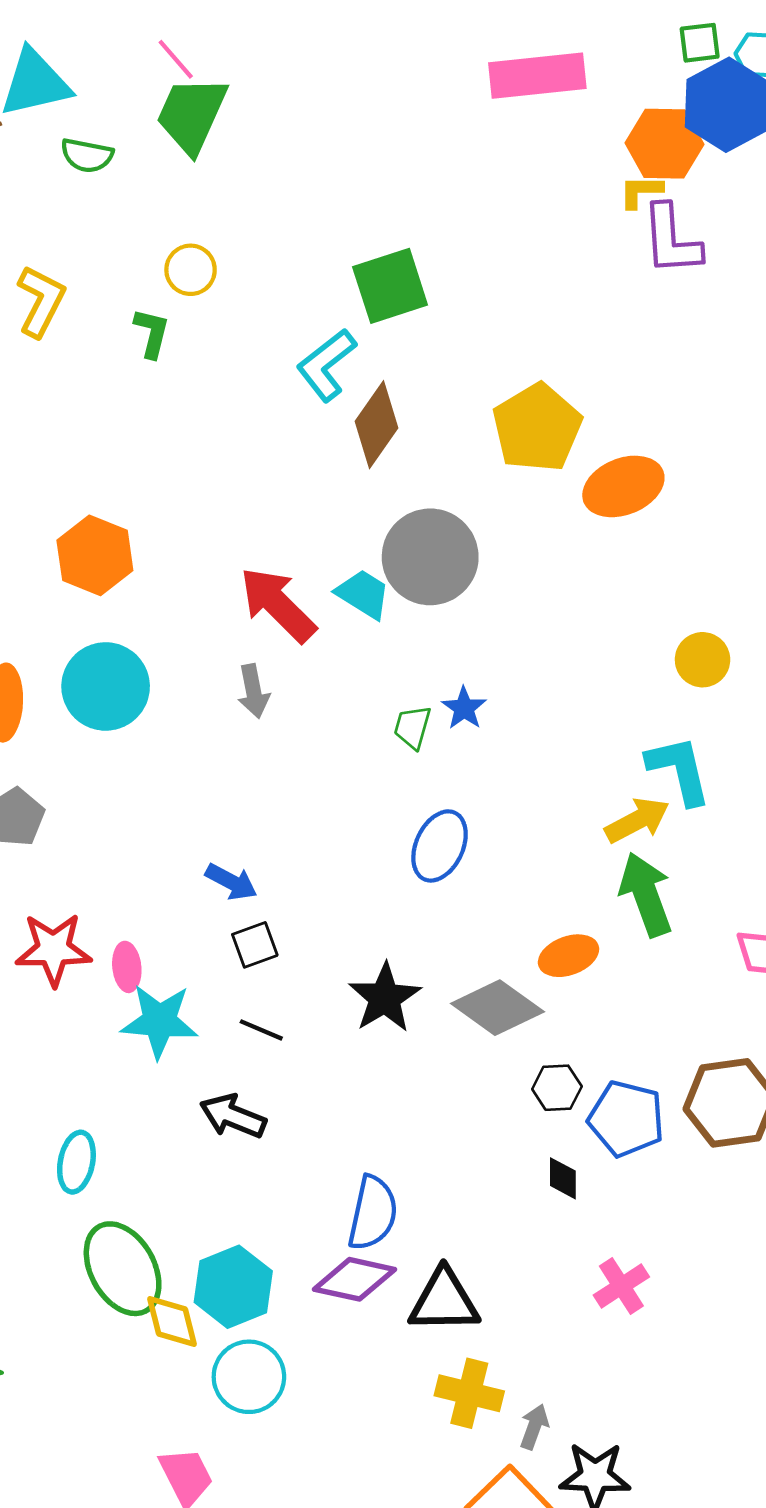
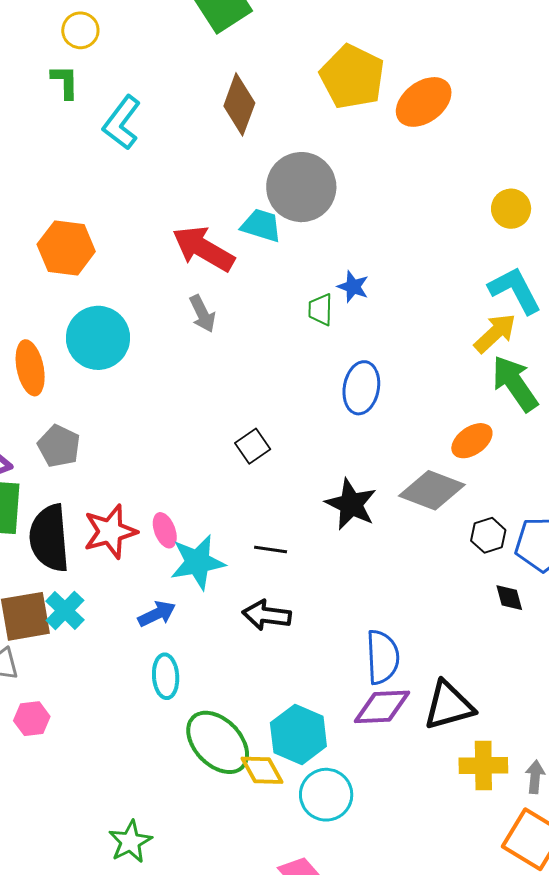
cyan L-shape: (326, 365) -> (122, 123), moved
blue arrow: (231, 882) -> (157, 614), moved, turned -39
black square: (255, 945) -> (253, 446), moved

